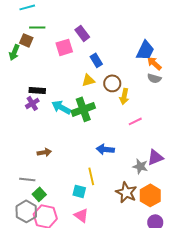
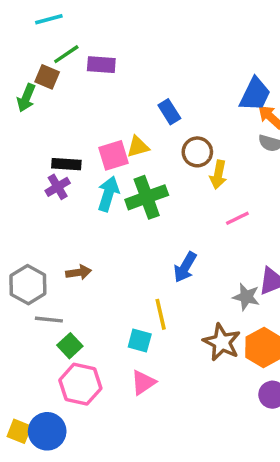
green line: (37, 27) -> (66, 54), turned -35
purple rectangle: (82, 33) -> (101, 65), moved, turned -49
pink square: (64, 47) -> (113, 155), moved
yellow triangle: (88, 80) -> (138, 147), moved
cyan arrow: (61, 107) -> (108, 194), turned 78
blue arrow: (105, 149) -> (185, 267), turned -66
gray hexagon: (26, 211) -> (28, 285), moved
pink triangle: (81, 215) -> (143, 382), turned 49

